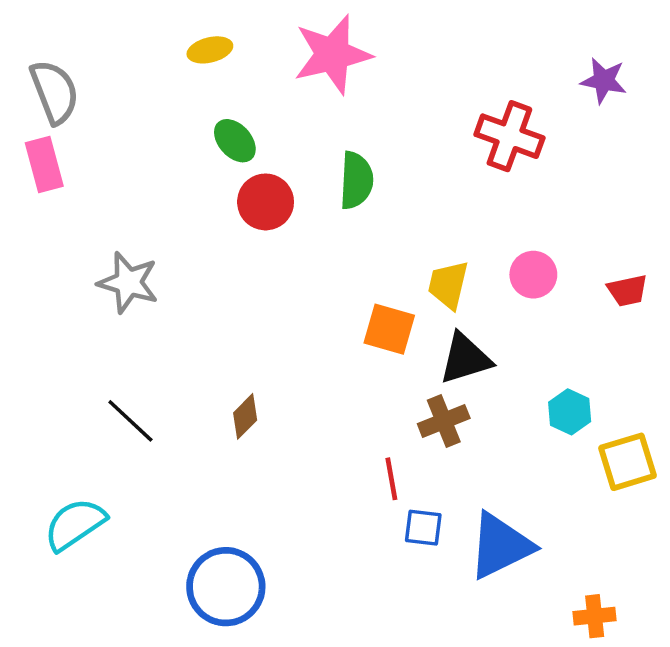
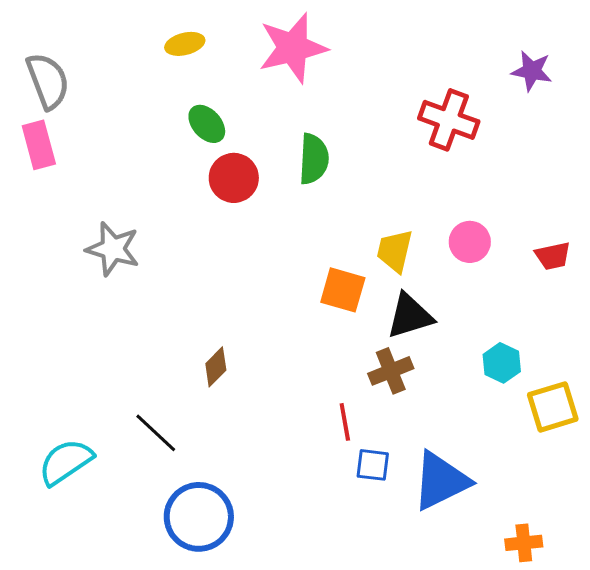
black line: (130, 421) -> (156, 433), moved

